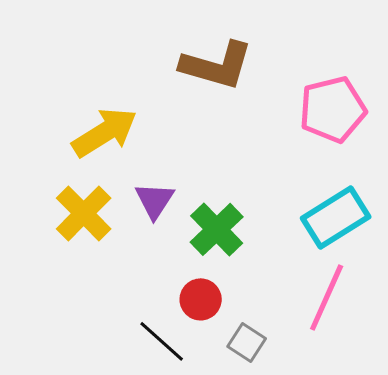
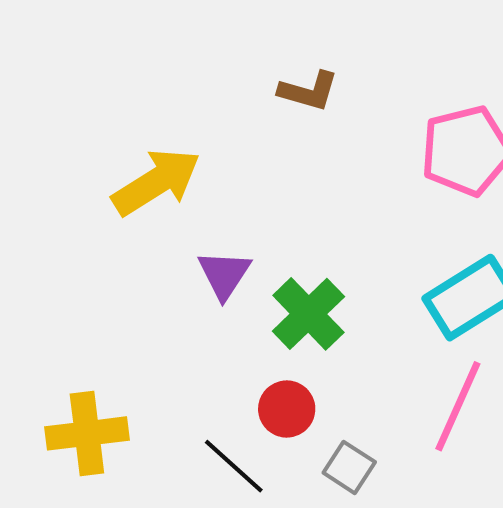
brown L-shape: (217, 65) -> (308, 91), size x0.6
yellow cross: (84, 213) -> (87, 433), moved, turned 38

